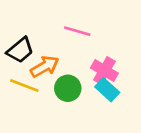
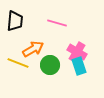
black trapezoid: (20, 50) -> (15, 21), moved, turned -45
cyan rectangle: (107, 90) -> (79, 66), turned 30

